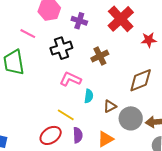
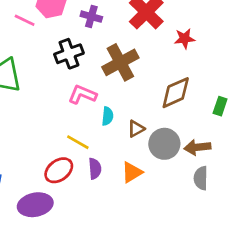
pink line: (28, 34) -> (25, 20), moved
brown cross: (100, 56) -> (120, 62), size x1.5

